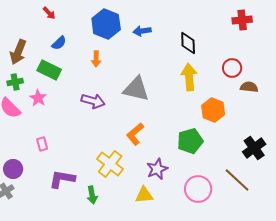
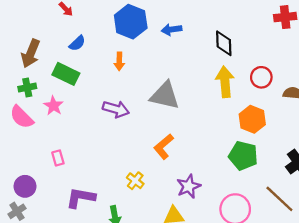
red circle: (232, 68) -> (261, 77), moved
green pentagon: (190, 141) -> (243, 156), moved, turned 30
yellow cross: (110, 164) -> (135, 181), size x0.6

